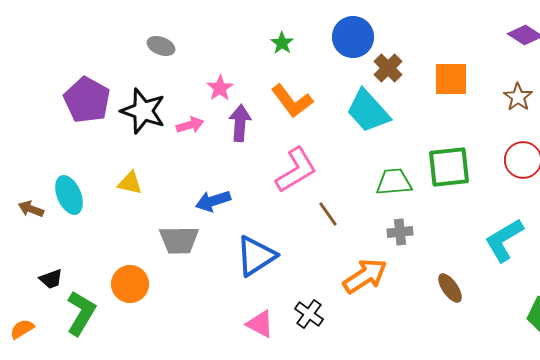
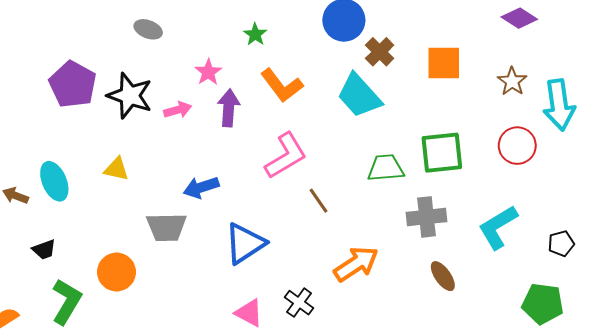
green star: (282, 43) -> (255, 34), moved
gray cross: (400, 232) -> (426, 217), moved, size x1.5
black trapezoid: (51, 279) -> (44, 250), moved

